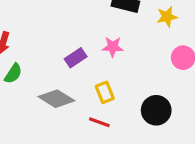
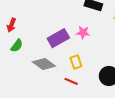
purple rectangle: (76, 58) -> (58, 38), size x1.5

